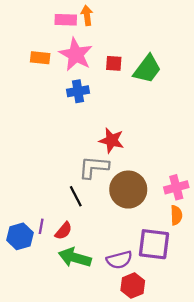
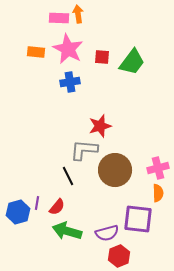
red star: (112, 140) -> (100, 126), turned -30

